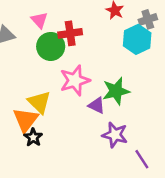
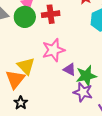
green circle: (51, 46) -> (25, 17), moved
green star: (116, 91) -> (86, 76), moved
black star: (33, 137) -> (21, 103), moved

